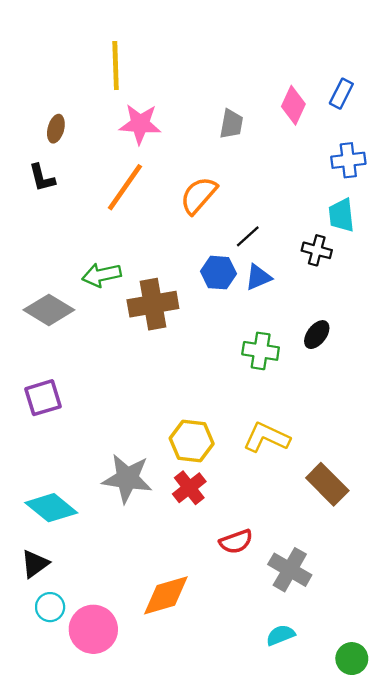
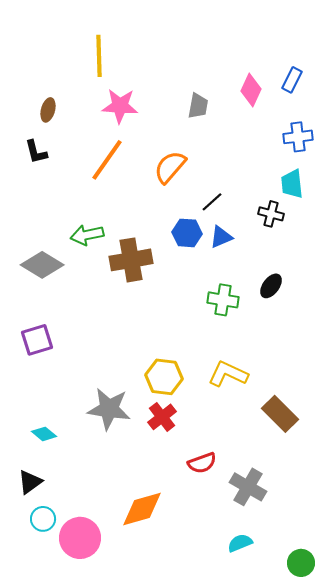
cyan diamond: (51, 508) -> (44, 434), size x0.6

